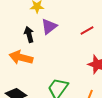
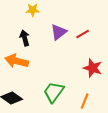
purple triangle: (49, 26) -> (59, 32), moved

